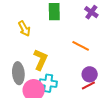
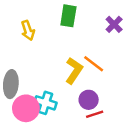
yellow L-shape: (40, 60) -> (74, 71), moved
purple circle: (90, 74) -> (89, 100), moved

